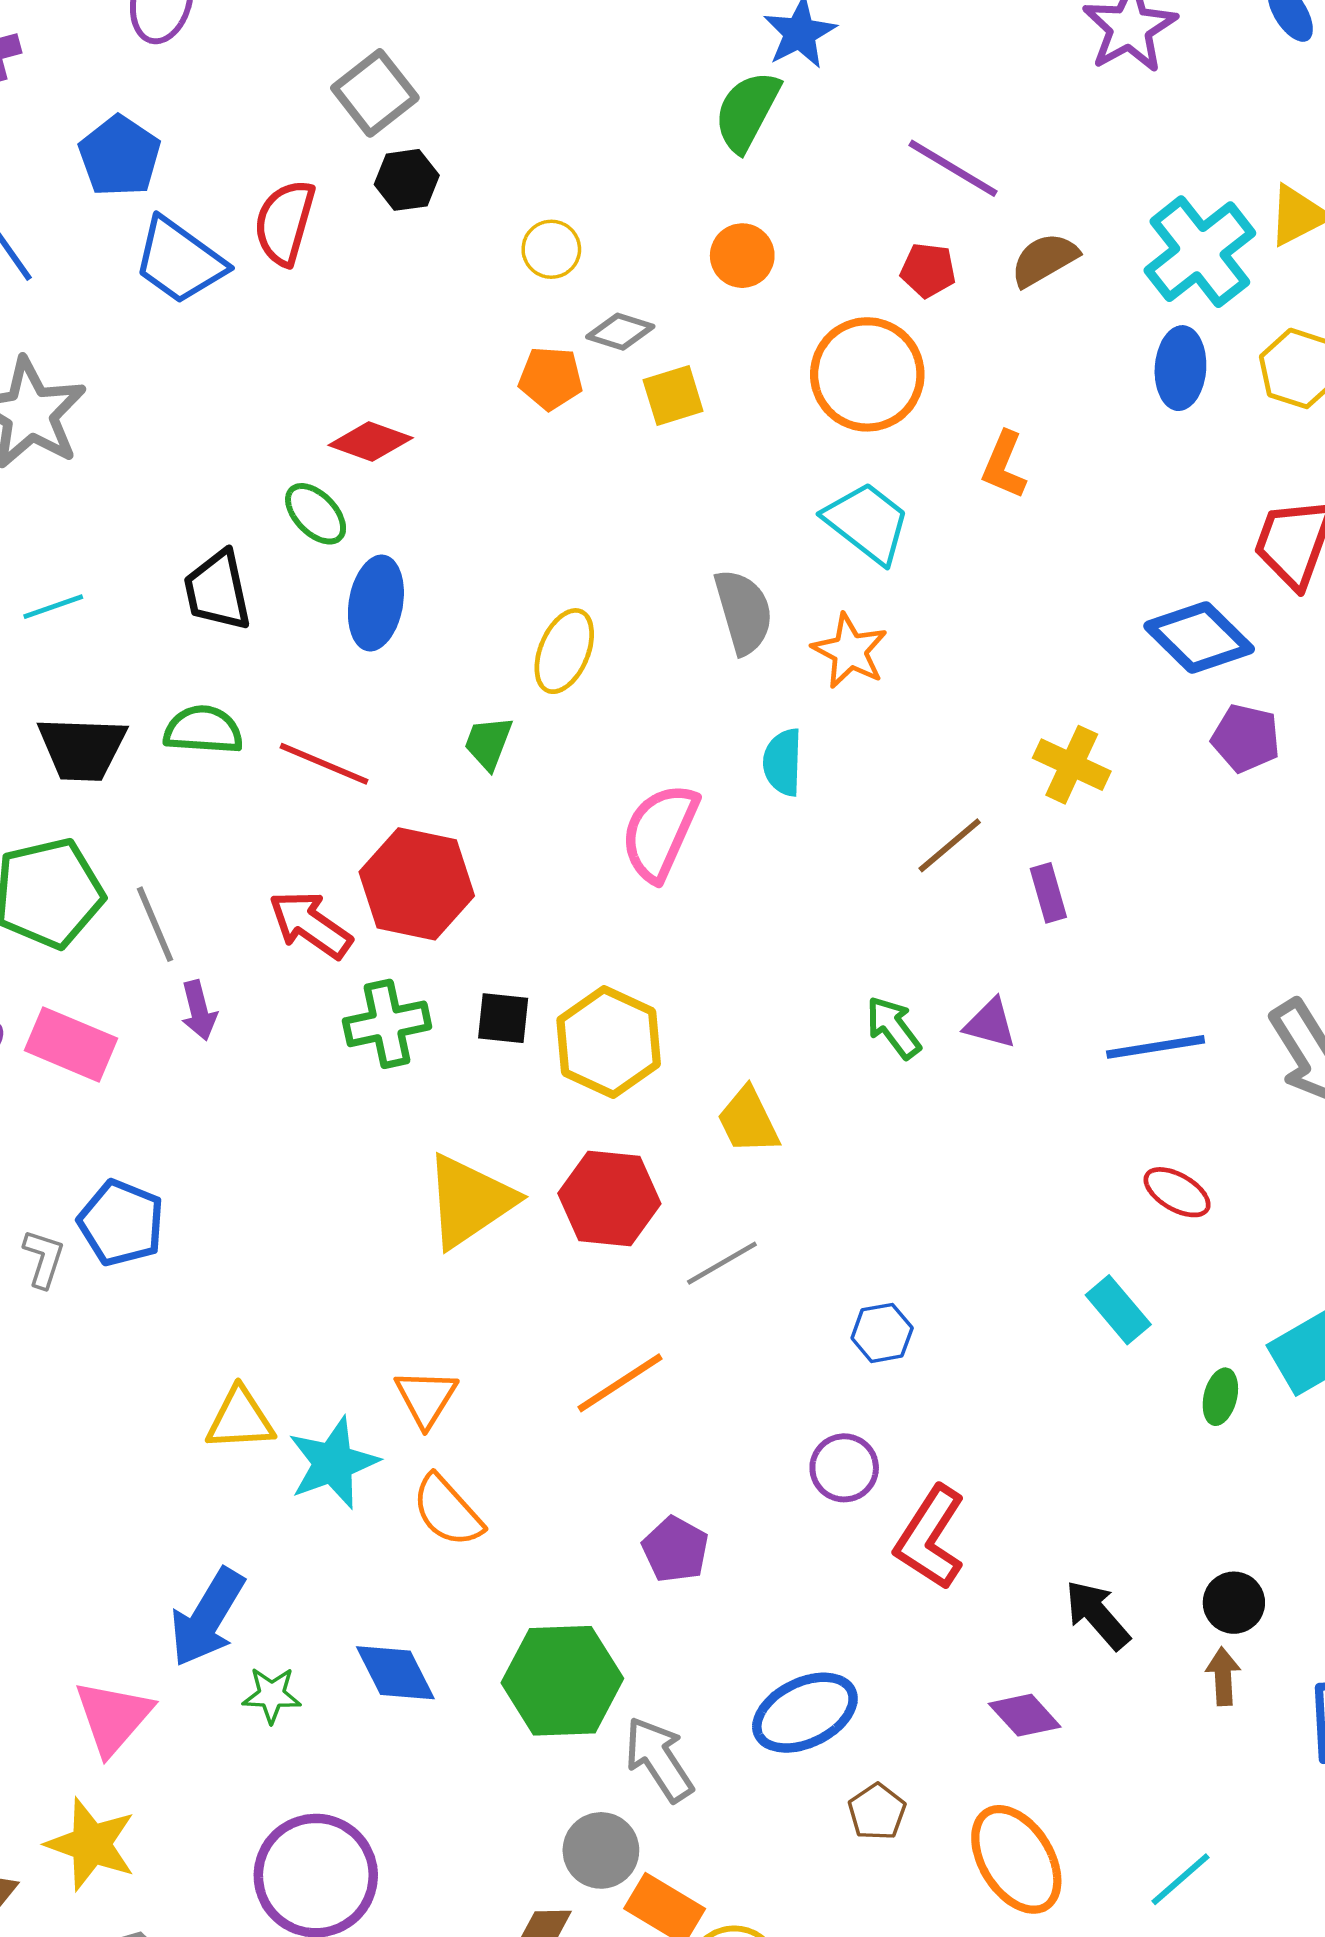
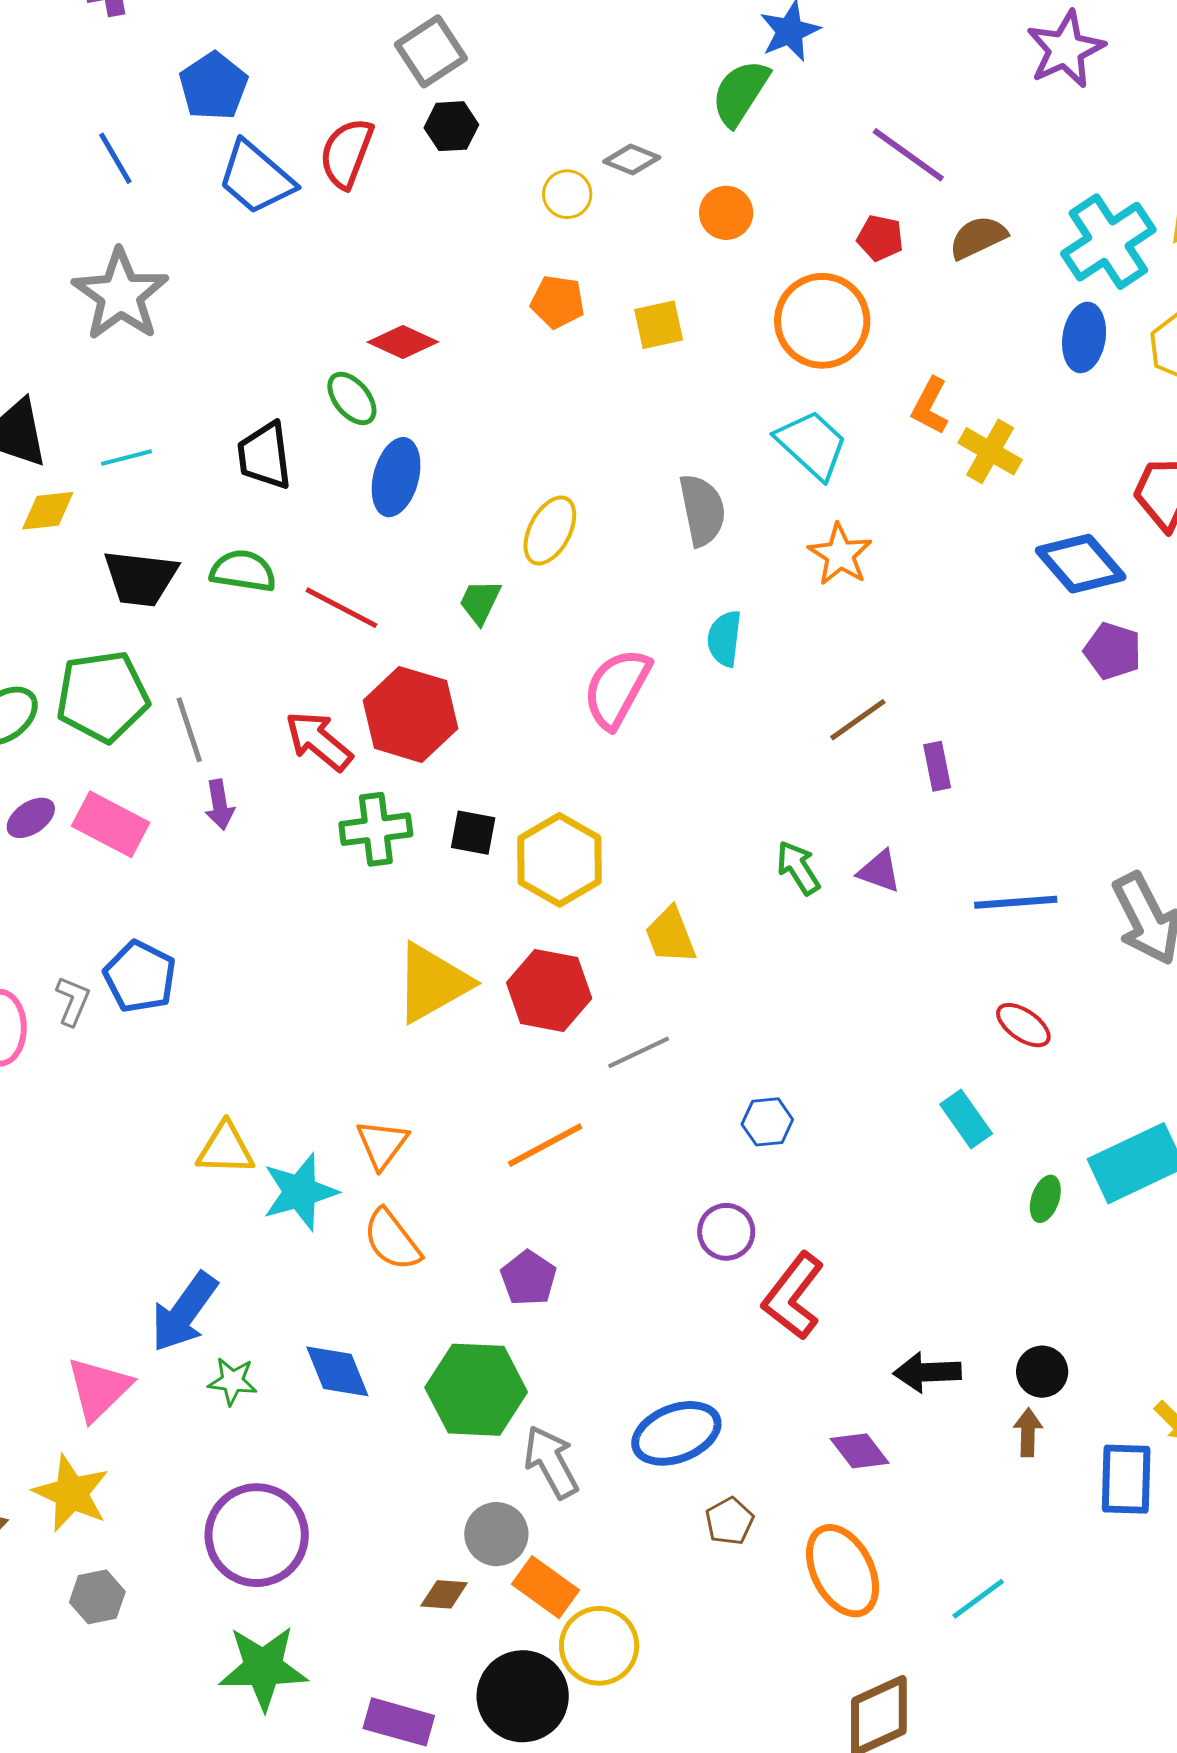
gray diamond: (620, 332) -> (632, 159), moved
orange star: (850, 651) -> (840, 554), moved
yellow cross: (1072, 765) -> (990, 451), moved
purple pentagon: (675, 1549) -> (528, 1278), moved
black arrow: (1097, 1615) -> (927, 1372), turned -56

